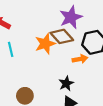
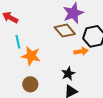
orange star: (45, 44) -> (31, 56), moved, turned 30

